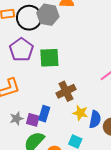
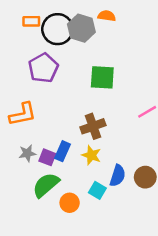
green square: (49, 58) -> (102, 77), moved
yellow star: (80, 113) -> (91, 155), moved
blue semicircle: (95, 119) -> (118, 176), moved

